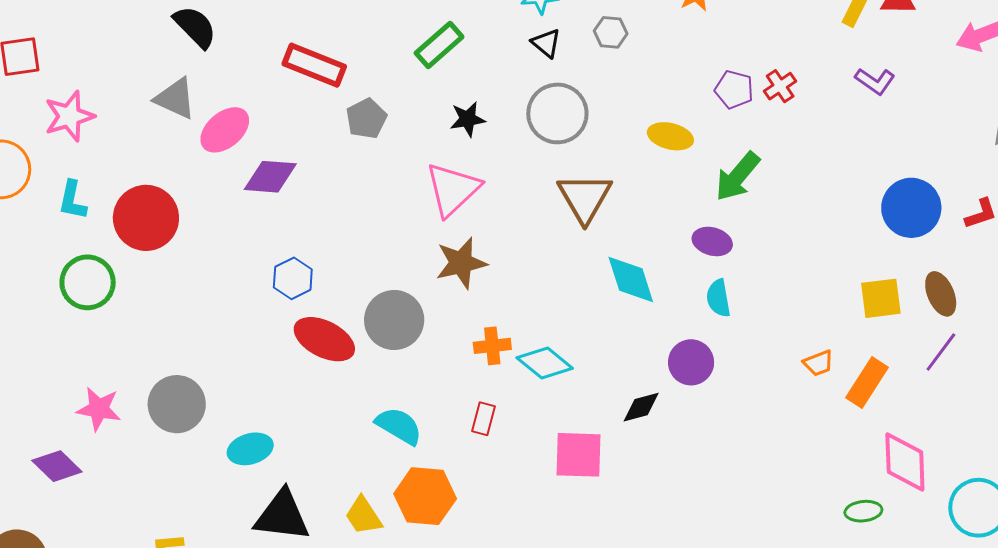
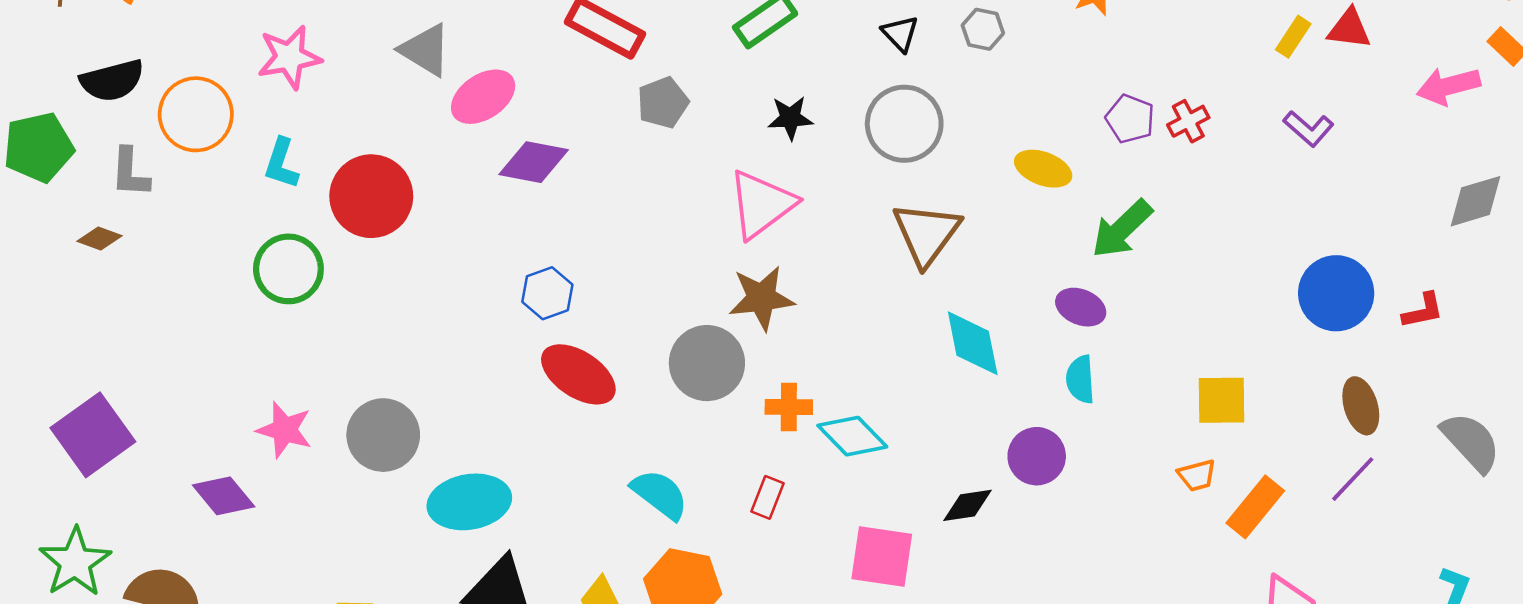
yellow square: (881, 298) -> (1222, 400), moved
gray circle: (394, 320) -> (707, 363), moved
cyan ellipse: (250, 449) -> (469, 502), size x1.4

